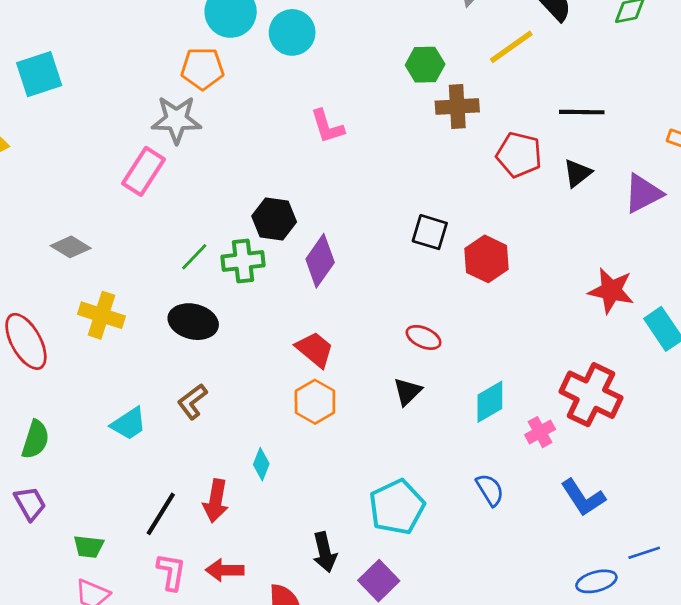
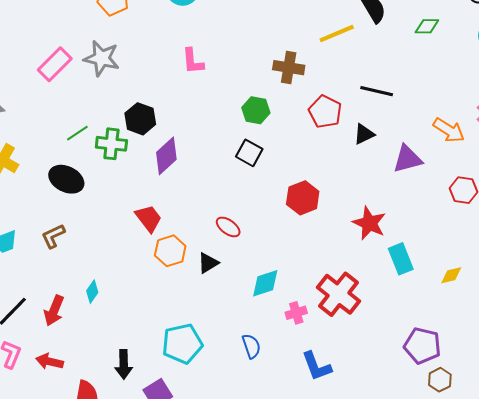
green hexagon: (425, 65) -> (256, 110), moved
gray star: (176, 120) -> (102, 58), moved
red hexagon: (486, 259) -> (303, 198), moved
orange hexagon: (315, 402) -> (170, 251), moved

